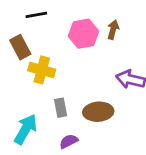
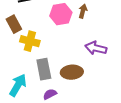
gray rectangle: (61, 108) -> (44, 69), size x1.5

